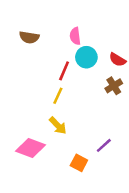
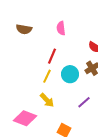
cyan circle: (86, 57) -> (70, 74), moved
purple line: (104, 145) -> (84, 102), moved

